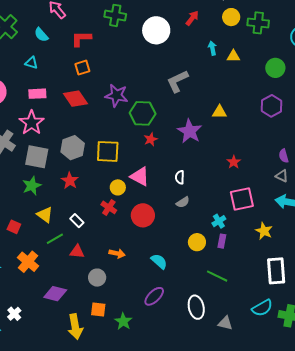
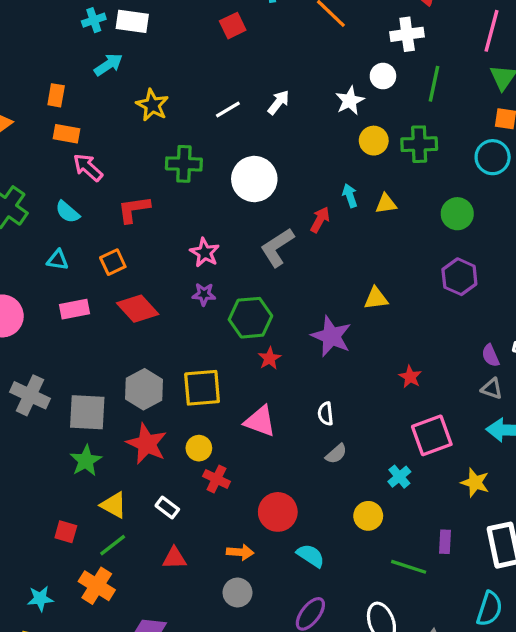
red arrow: (192, 18) -> (320, 220), moved
orange square: (82, 68) -> (113, 262), moved
gray L-shape: (177, 81) -> (277, 247), moved
purple star: (116, 95) -> (204, 294), size x0.6
pink star: (32, 123) -> (205, 253), moved, size x0.7
red star: (70, 181) -> (147, 444), size x1.4
yellow circle: (118, 187) -> (199, 448), moved
red circle: (143, 215) -> (278, 512), moved
green line: (55, 239) -> (113, 545), moved
purple rectangle: (222, 241) -> (445, 542), moved
gray circle: (97, 278) -> (237, 593), moved
cyan semicircle: (262, 308) -> (489, 609), turned -35

